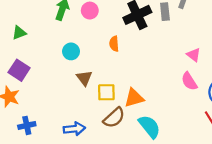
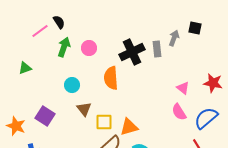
orange semicircle: (114, 44) -> (111, 78), size x1.6
purple square: (19, 70) -> (45, 116), moved

